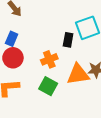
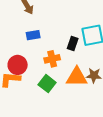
blue rectangle: (12, 39) -> (33, 35), moved, turned 48
red circle: (13, 58) -> (18, 65), moved

